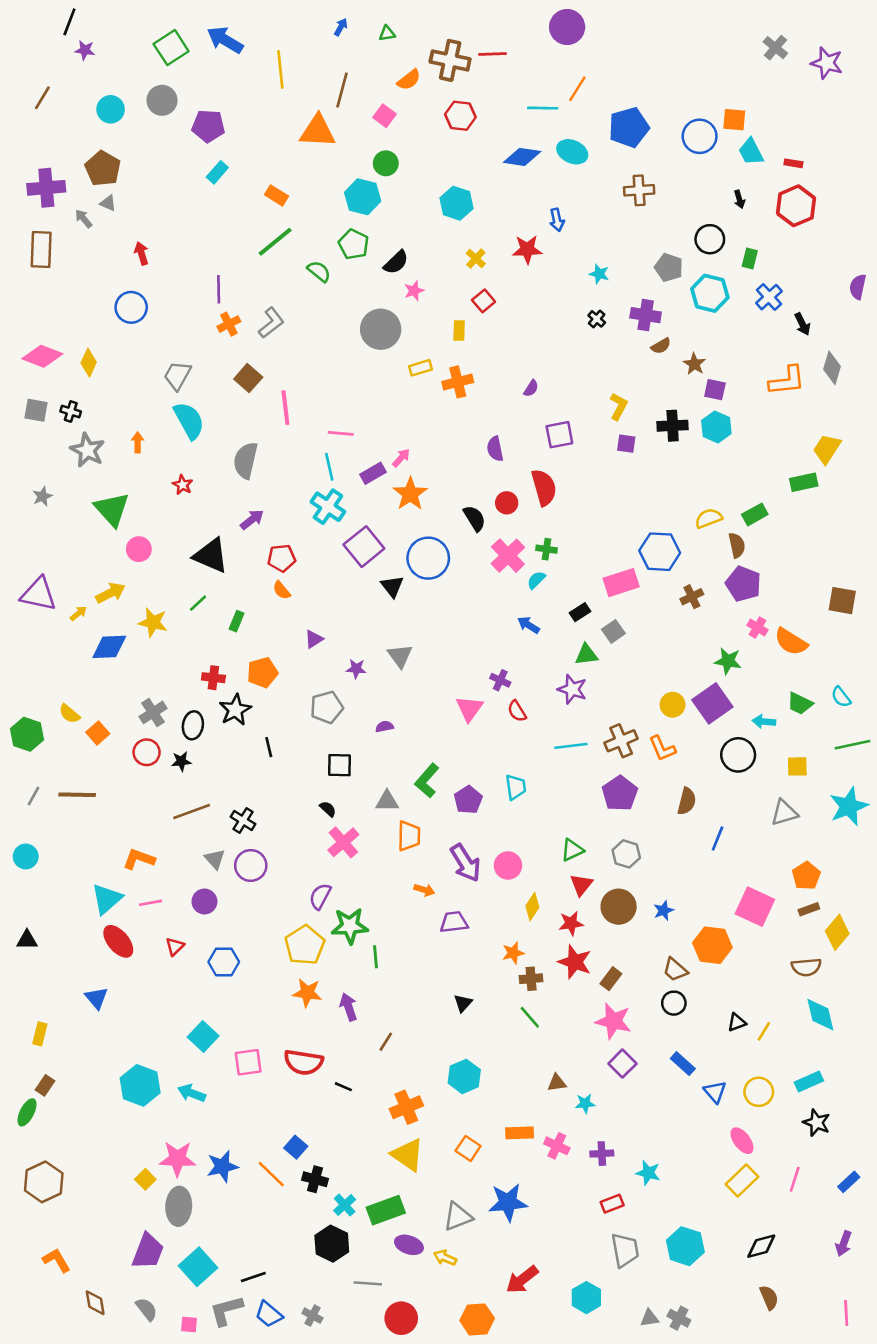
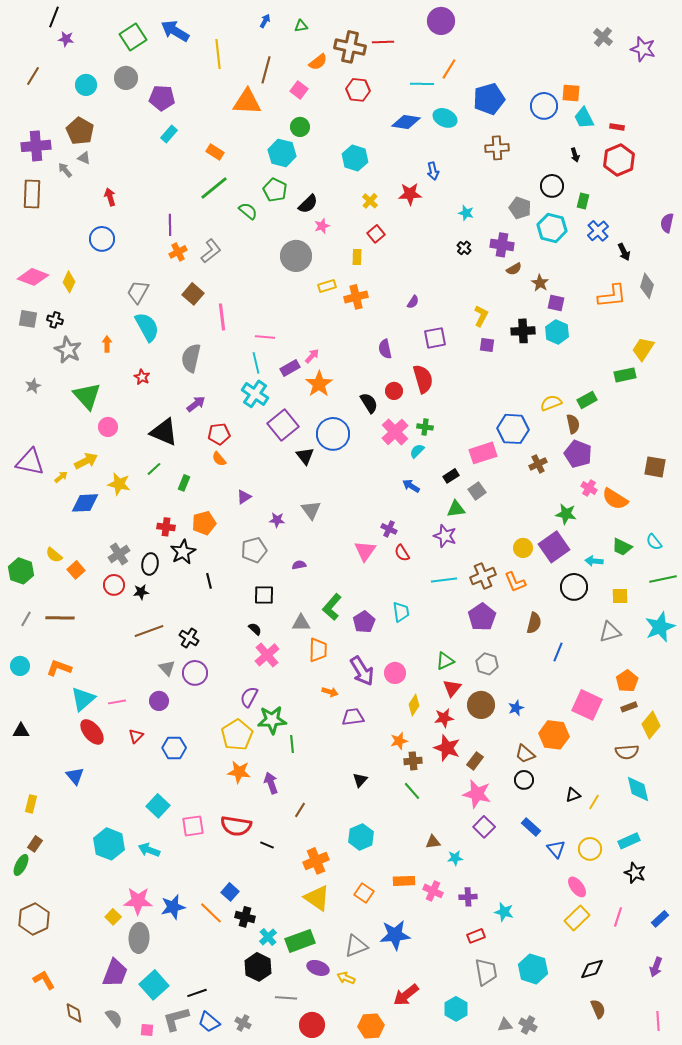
orange L-shape: (139, 859) -> (59, 668), moved

